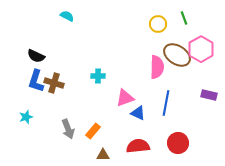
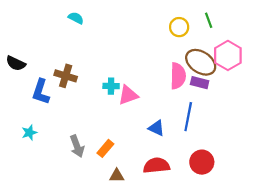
black semicircle: (36, 56) -> (16, 63), moved
brown cross: (54, 83) -> (66, 76), moved
purple rectangle: (209, 95) -> (200, 83), moved
pink triangle: (125, 98) -> (128, 95), moved

